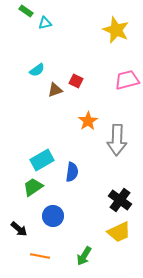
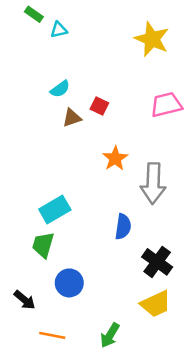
cyan semicircle: (37, 70) -> (60, 89), moved
blue semicircle: (72, 172) -> (123, 227), moved
green trapezoid: (33, 187) -> (43, 245), turned -40

